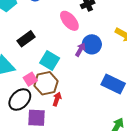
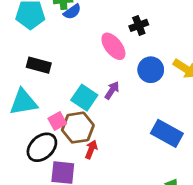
black rectangle: (26, 39) -> (39, 65), moved, turned 48
blue circle: (92, 44) -> (151, 70), moved
purple arrow: (80, 50) -> (112, 90), moved

